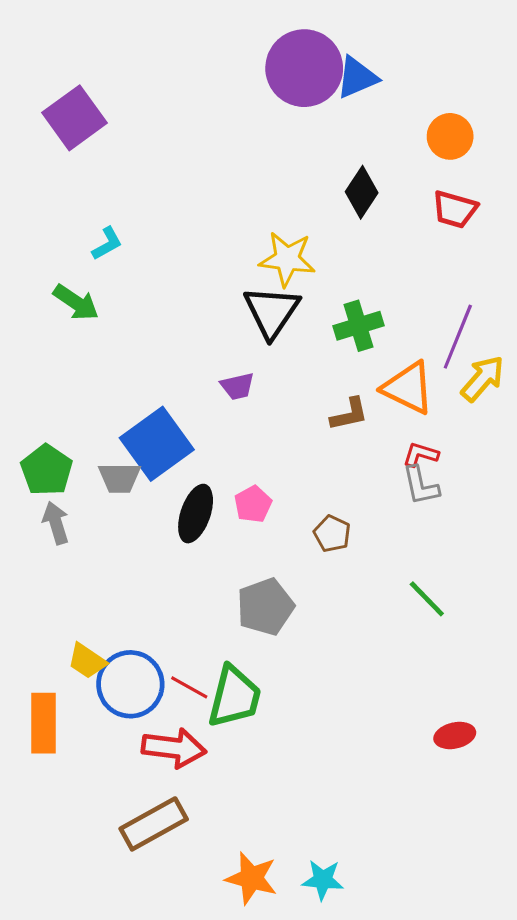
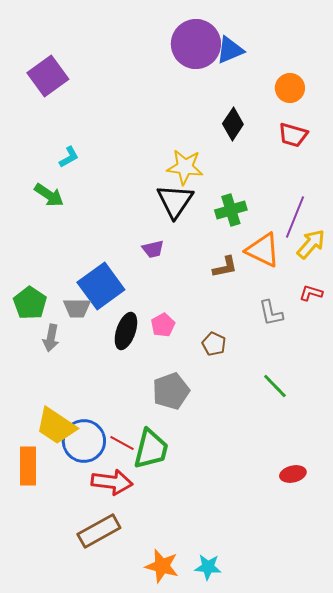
red L-shape: (421, 455) -> (311, 293), moved
gray arrow: (56, 523) -> (51, 338), moved, turned -152
yellow trapezoid: (87, 661) -> (56, 426), size x1.6

